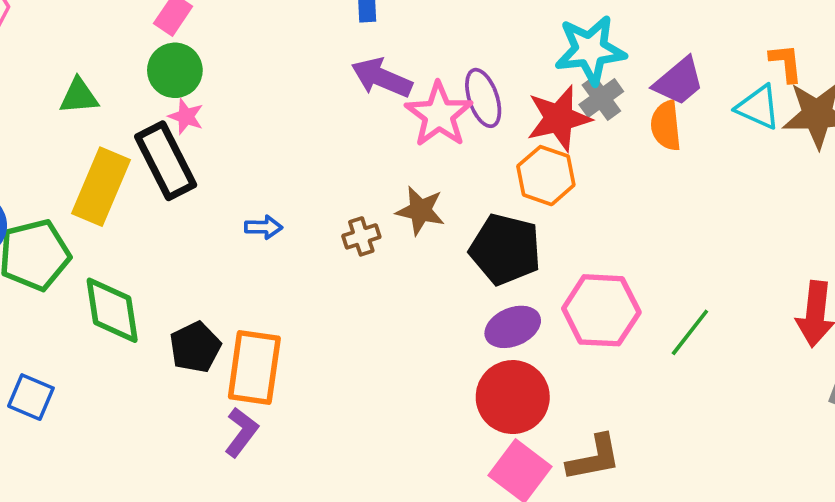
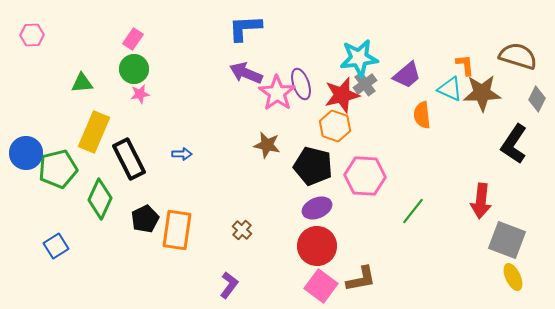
pink star: (186, 116) -> (140, 94), turned -30
orange semicircle: (666, 126) -> (422, 115), moved
black rectangle: (166, 161) -> (129, 159), moved
brown cross: (361, 236) -> (242, 230), moved, turned -30
green diamond: (112, 310) -> (100, 199), turned 33
pink hexagon: (601, 310) -> (365, 176), moved
blue square: (31, 397) -> (56, 246), turned 35
purple L-shape: (241, 432) -> (229, 285), moved

